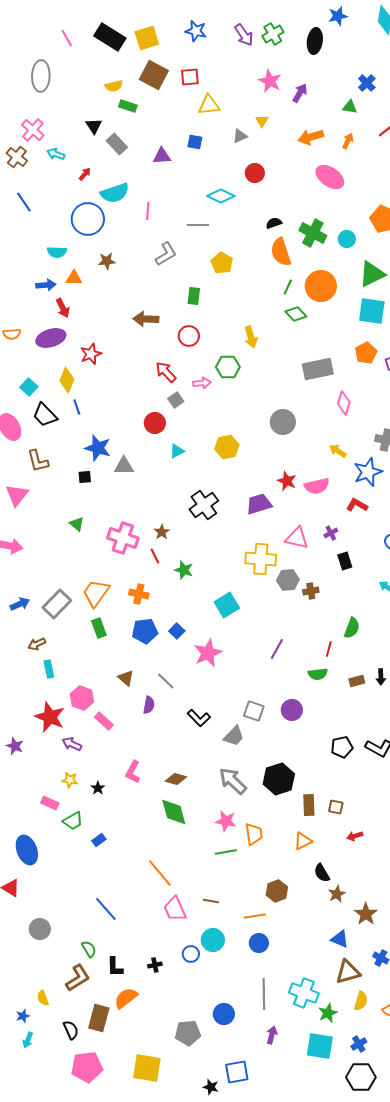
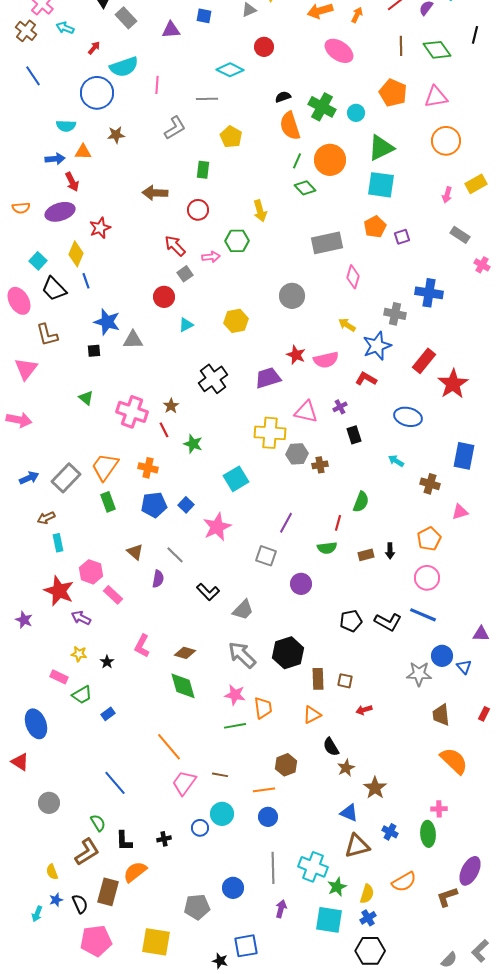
gray square: (254, 711) -> (266, 556), moved
pink trapezoid: (175, 909) -> (184, 783), turned 60
yellow semicircle: (361, 1001) -> (367, 894), moved
blue star: (23, 1016) -> (56, 900), moved

